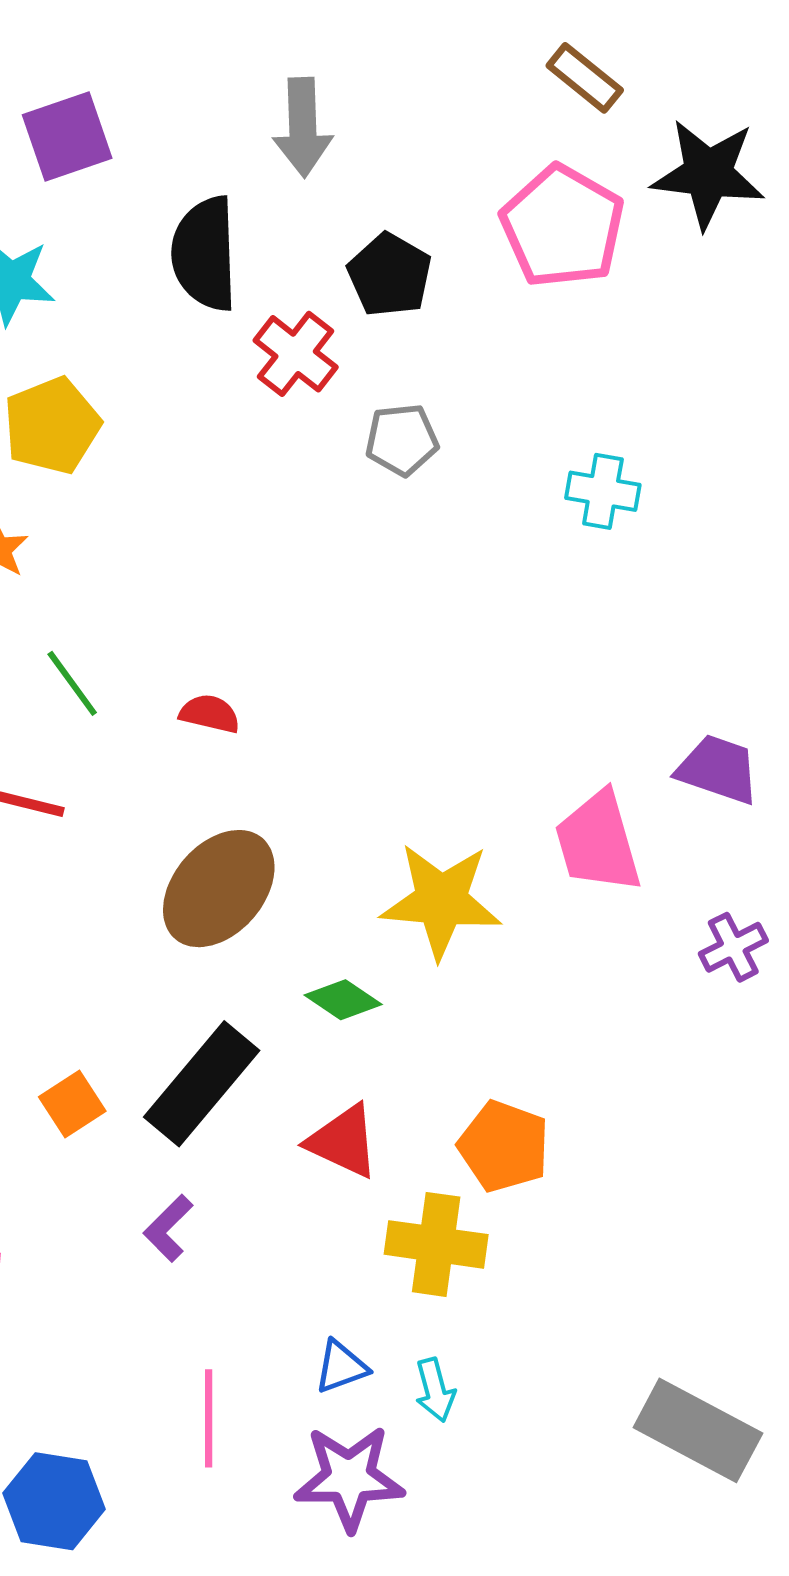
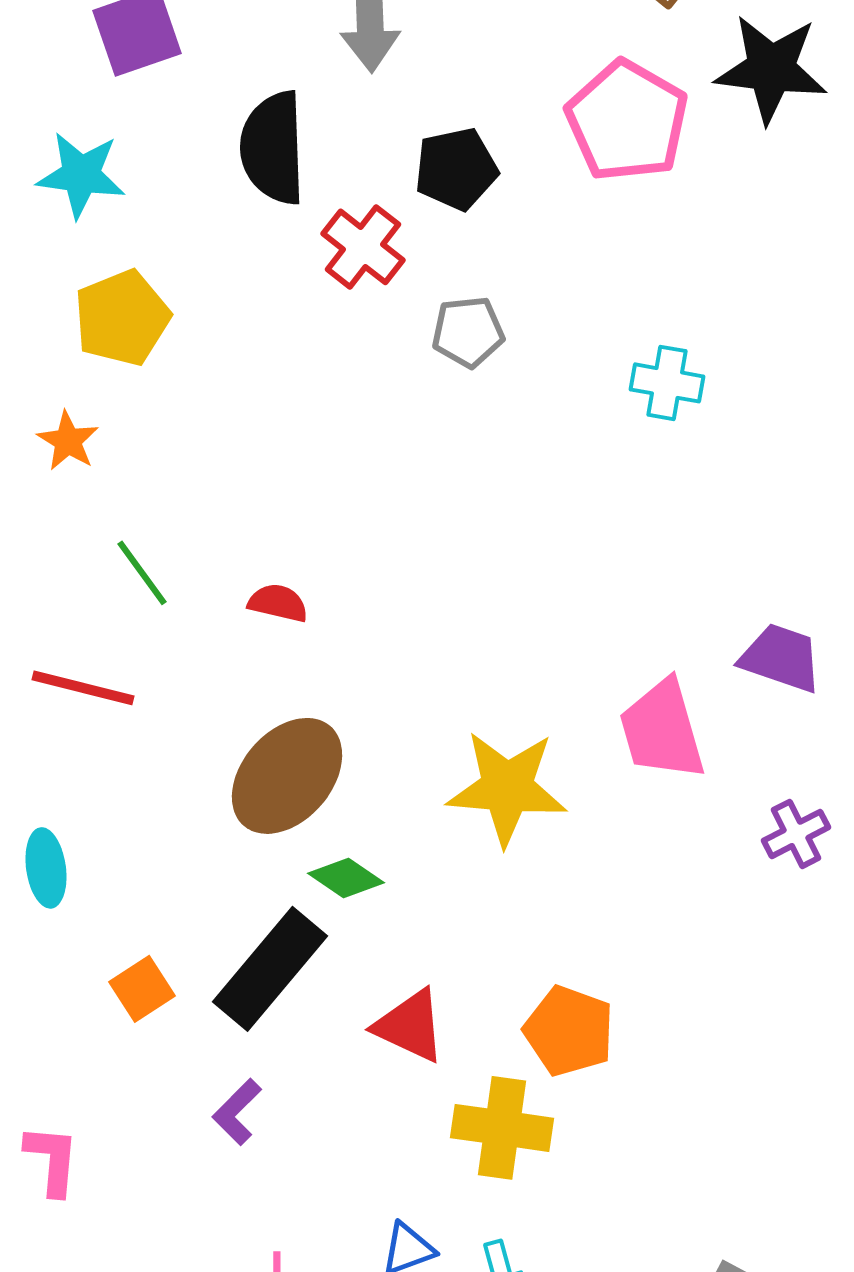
black pentagon: (390, 275) -> (456, 169), turned 30
green diamond: (343, 1000) -> (346, 878), moved

